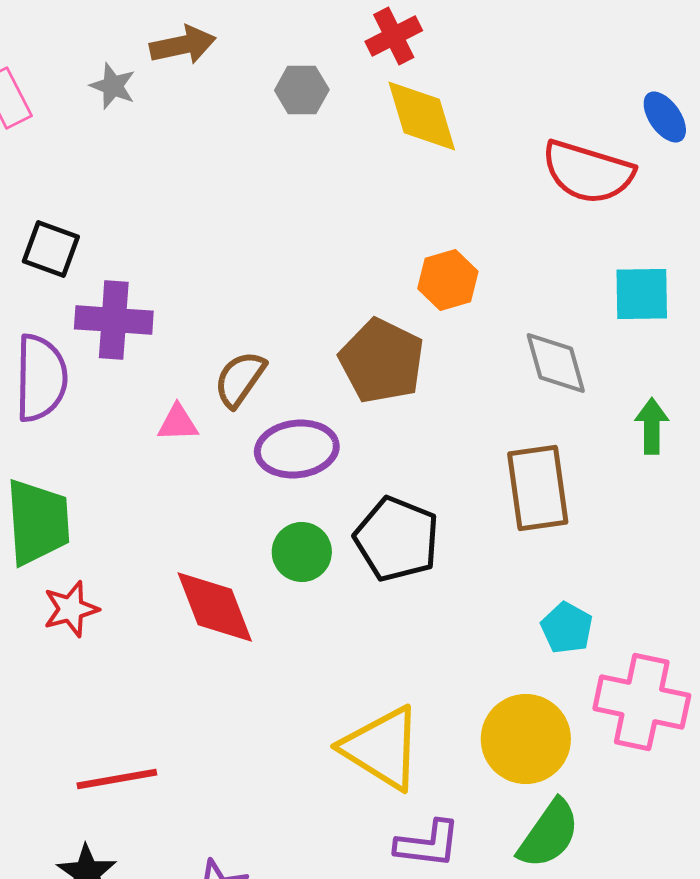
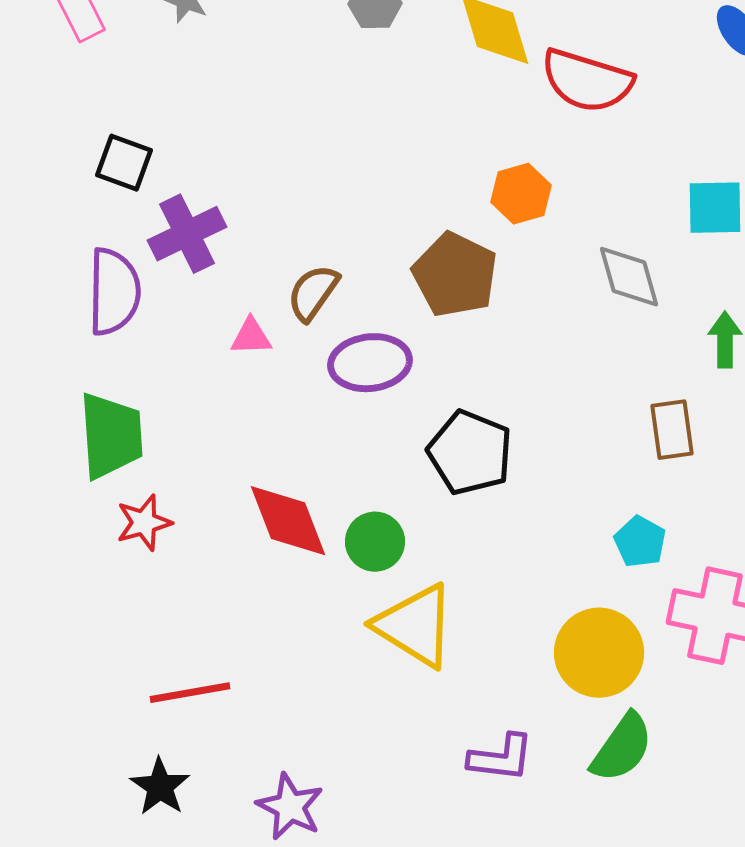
red semicircle: (588, 172) -> (587, 81), moved
purple cross: (114, 320) -> (187, 234), turned -30
brown rectangle: (538, 488) -> (672, 430), moved, size x0.7
green circle: (302, 552) -> (375, 542), moved
yellow triangle: (382, 748) -> (415, 626), moved

